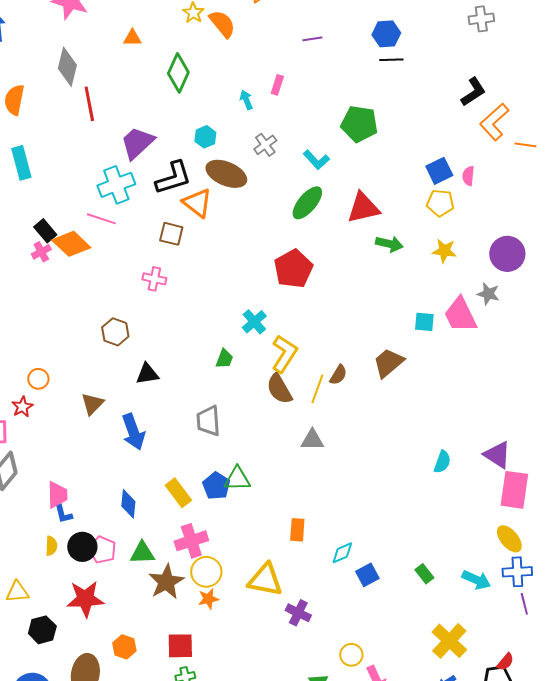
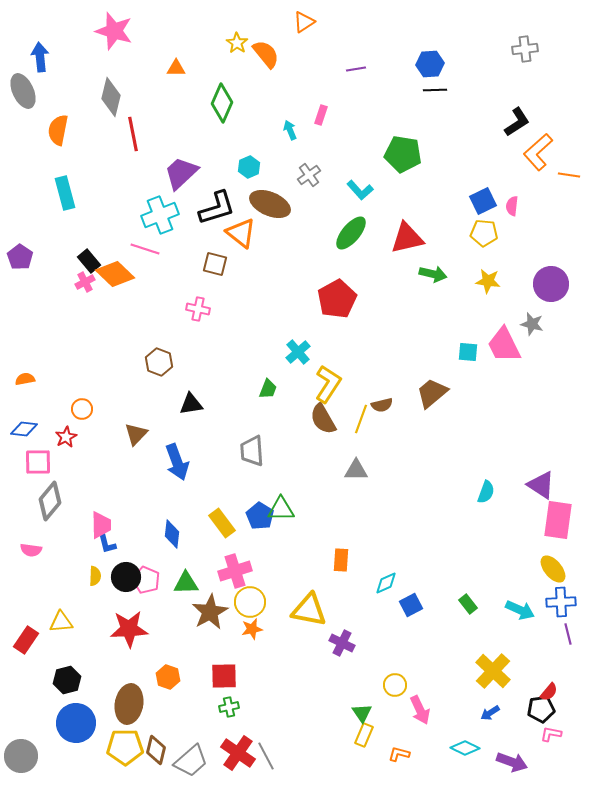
brown semicircle: (338, 375) -> (382, 405), turned 45
black hexagon: (42, 630) -> (67, 680), moved

